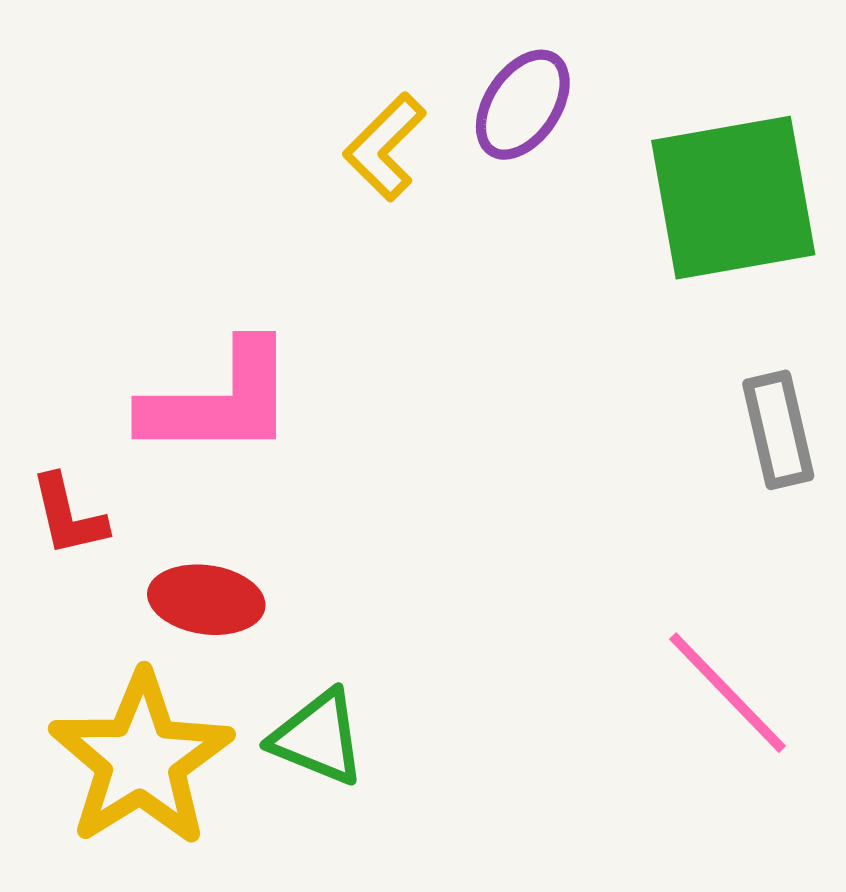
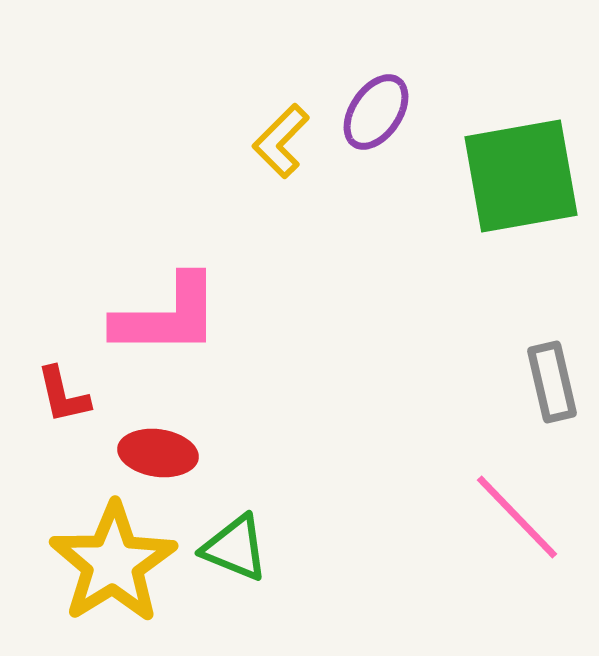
gray rectangle: (778, 430) -> (552, 382), moved

